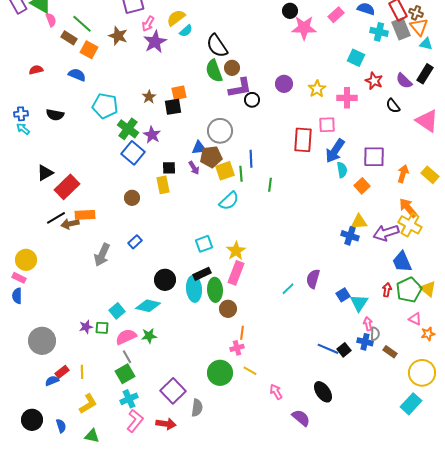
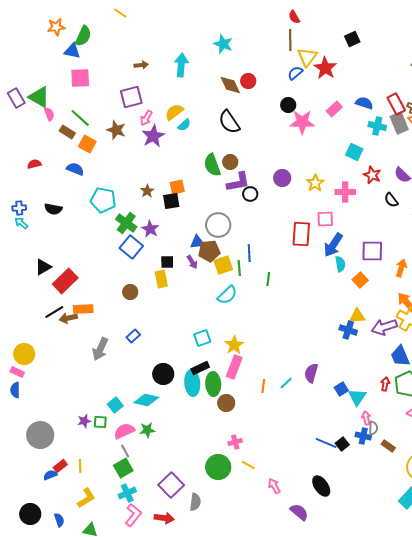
black semicircle: (217, 46) -> (229, 122), moved
orange line: (242, 333) -> (263, 386), moved

